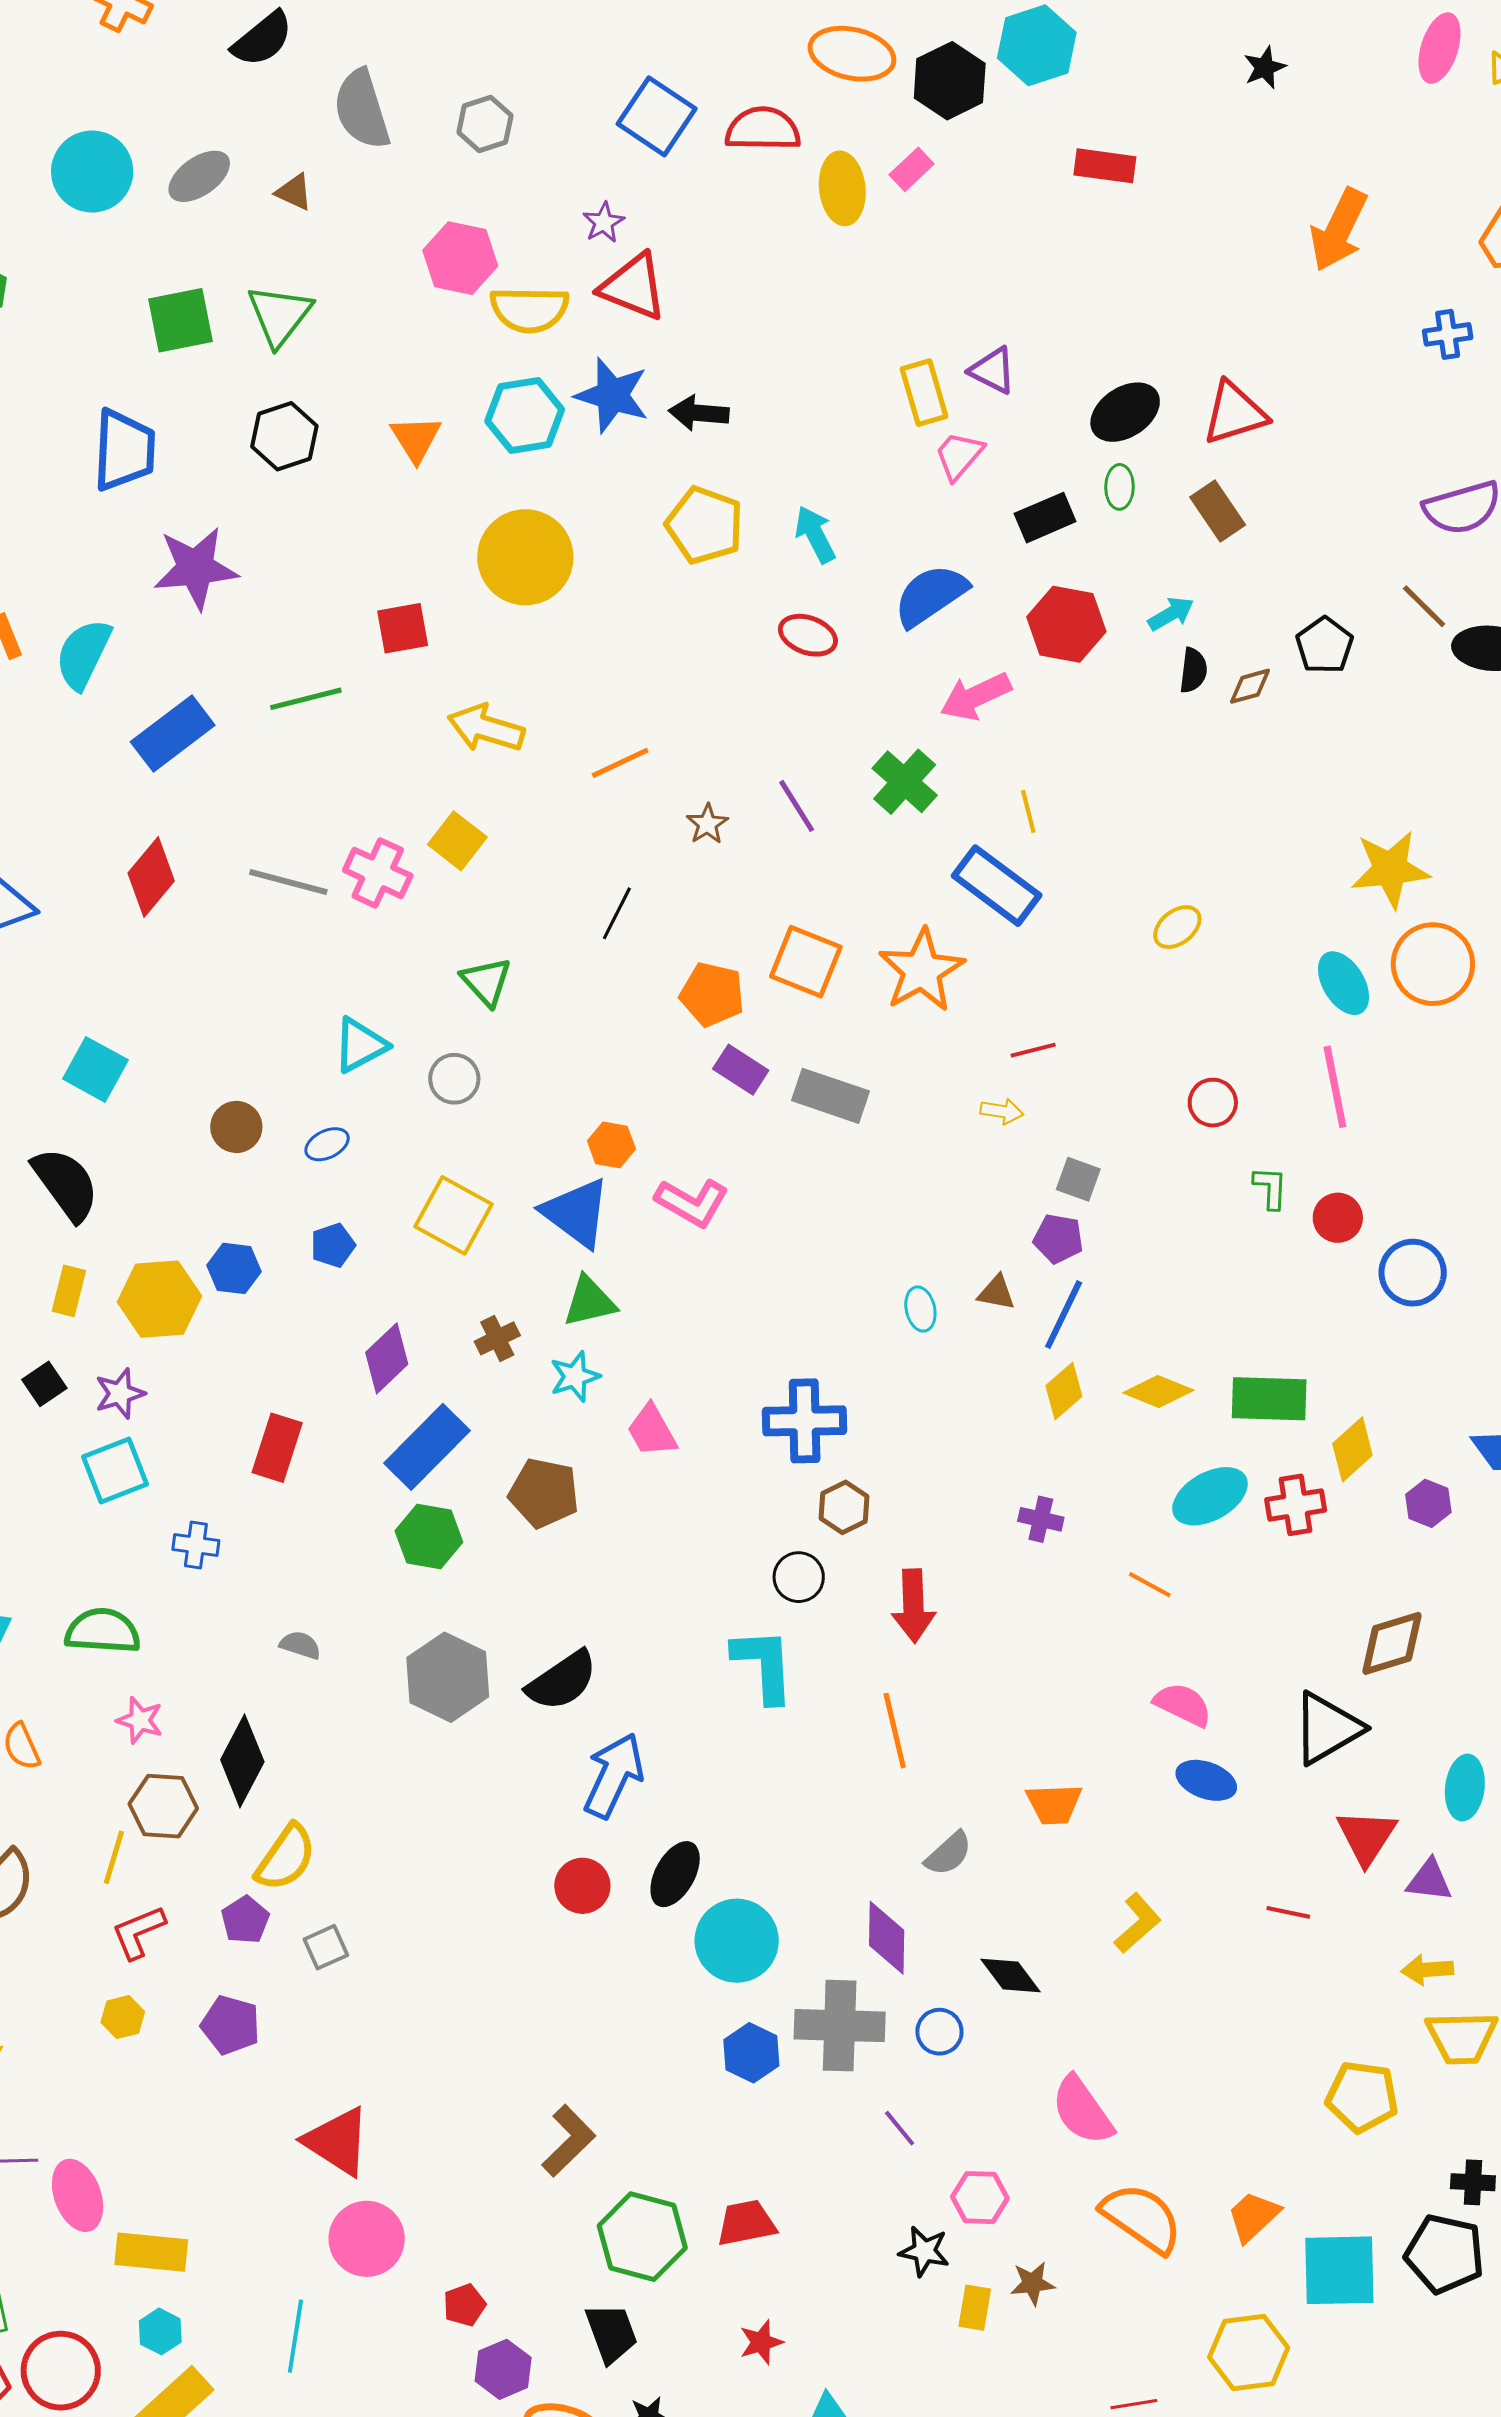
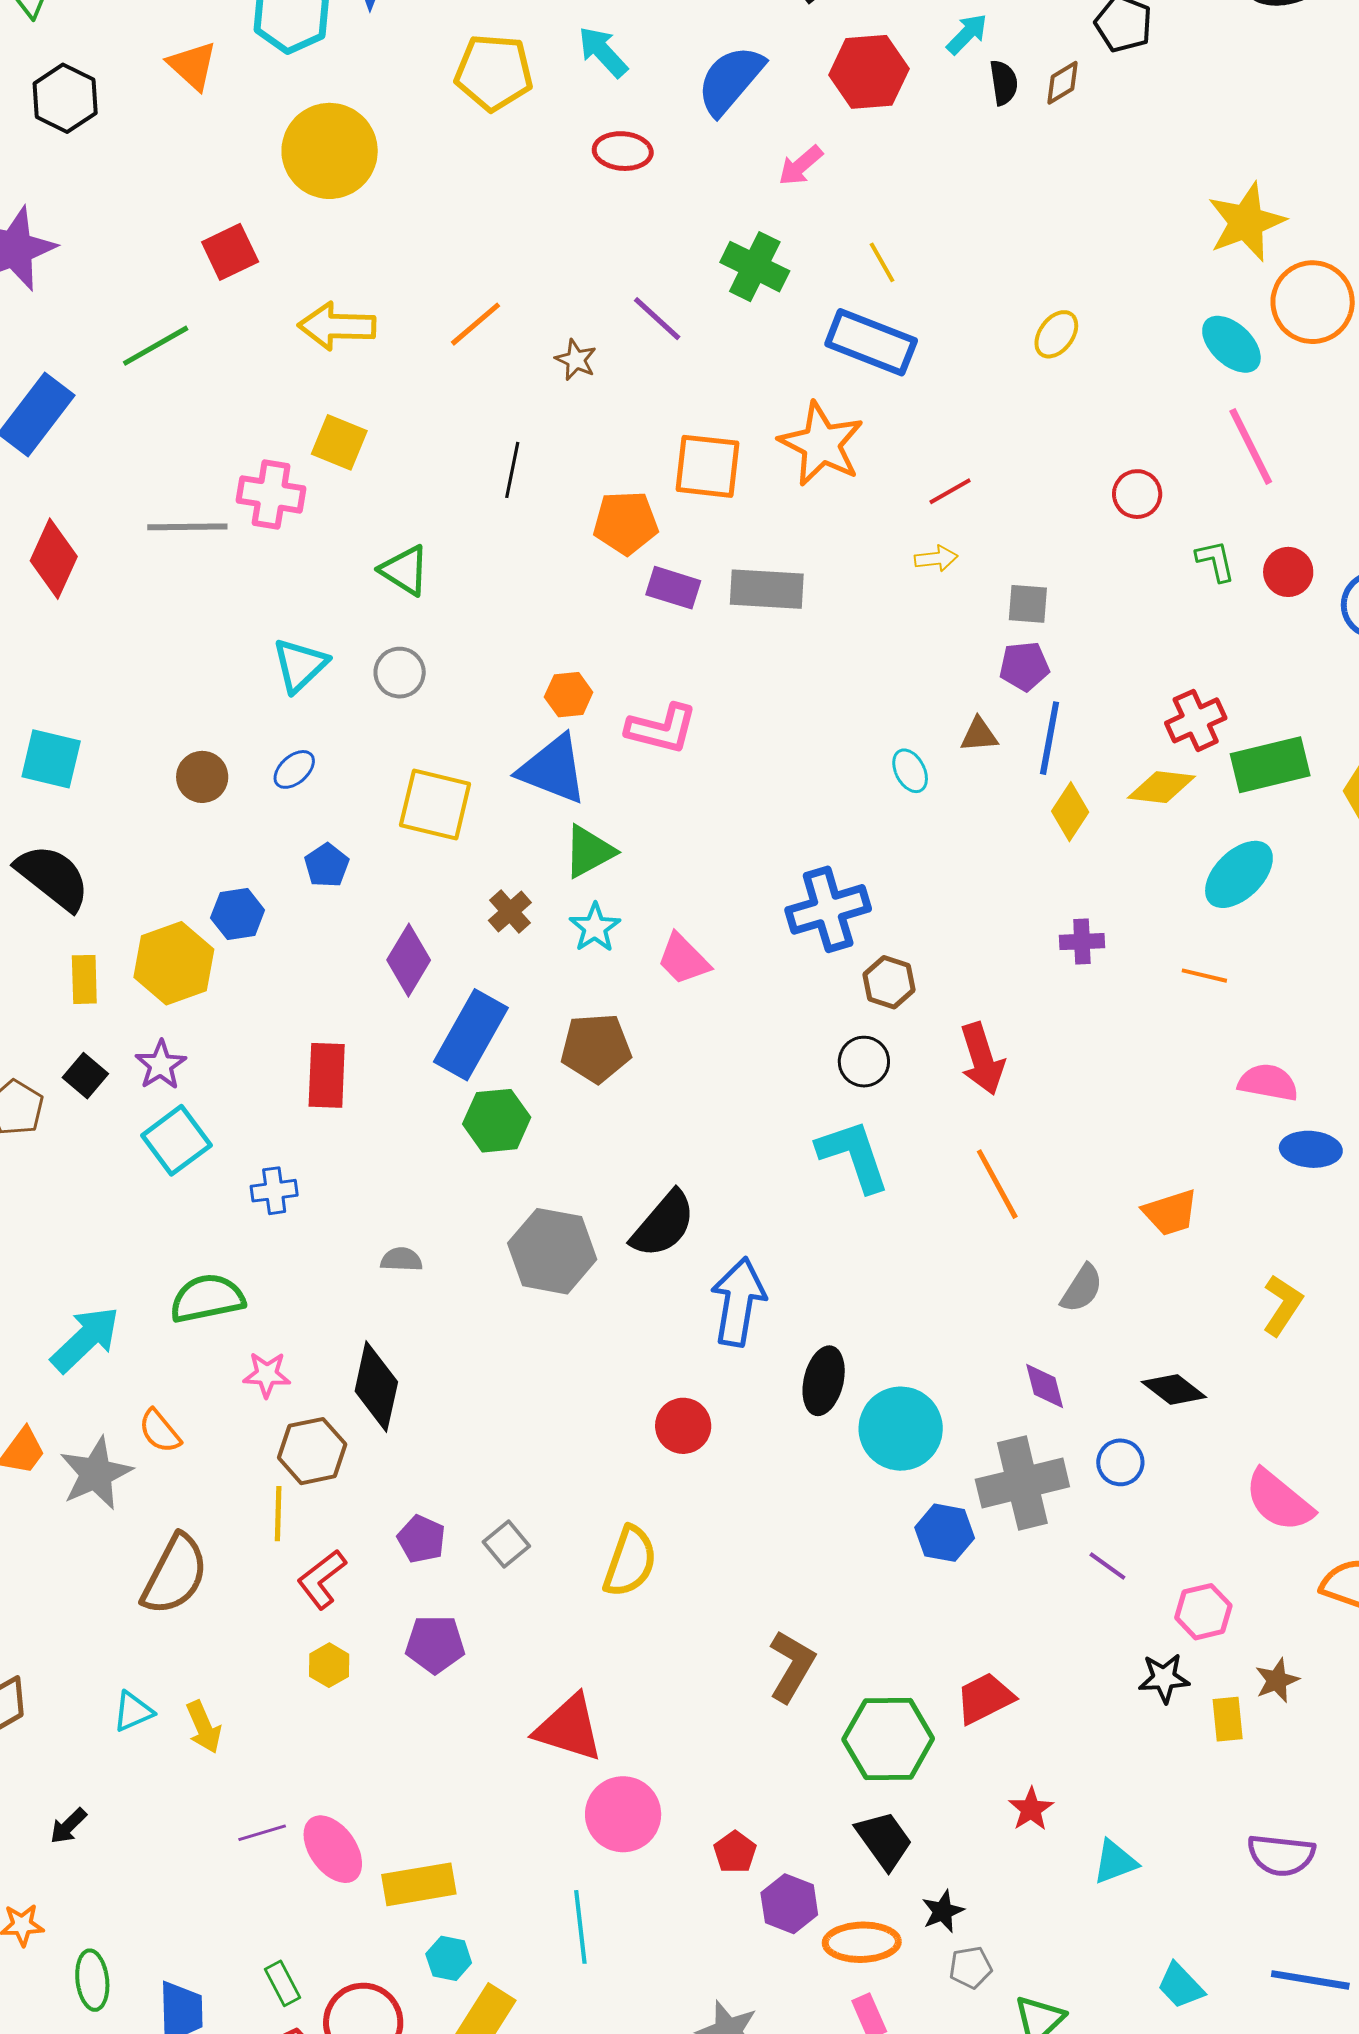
pink arrow: (976, 696) -> (801, 166), size x0.7
red cross: (1296, 1505) -> (1196, 720), moved
yellow semicircle: (286, 1858) -> (630, 1562), moved
red circle: (582, 1886) -> (683, 1426), moved
purple diamond: (887, 1938) -> (1045, 1386), size x0.7

